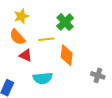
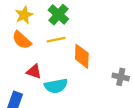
green cross: (65, 22) -> (58, 15), moved
red triangle: (26, 55) -> (34, 72), moved

